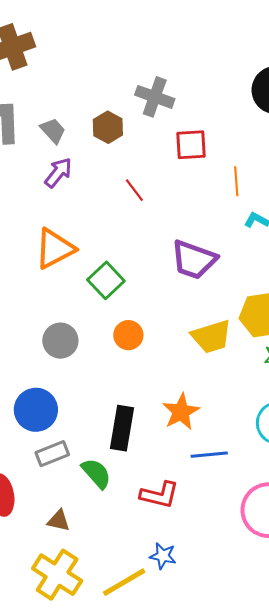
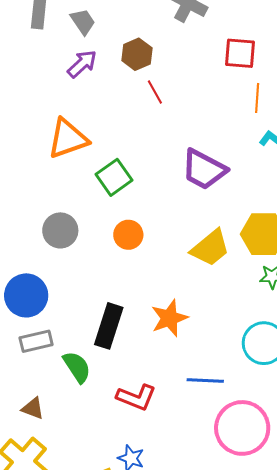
brown hexagon: (108, 127) -> (137, 54), moved
red square: (191, 145) -> (240, 53), moved
yellow trapezoid: (211, 337) -> (210, 248), turned -30
blue line: (209, 455) -> (205, 381), moved

